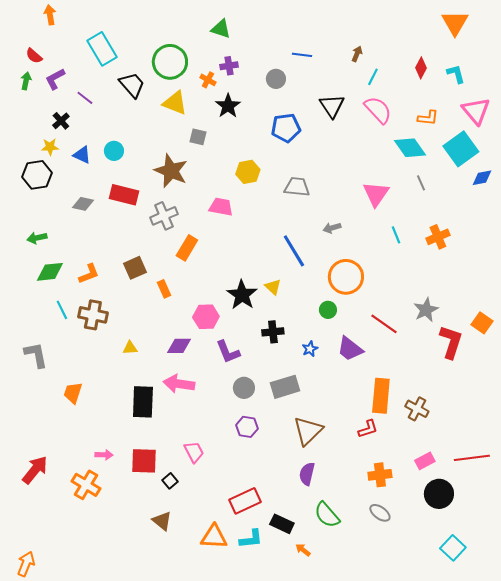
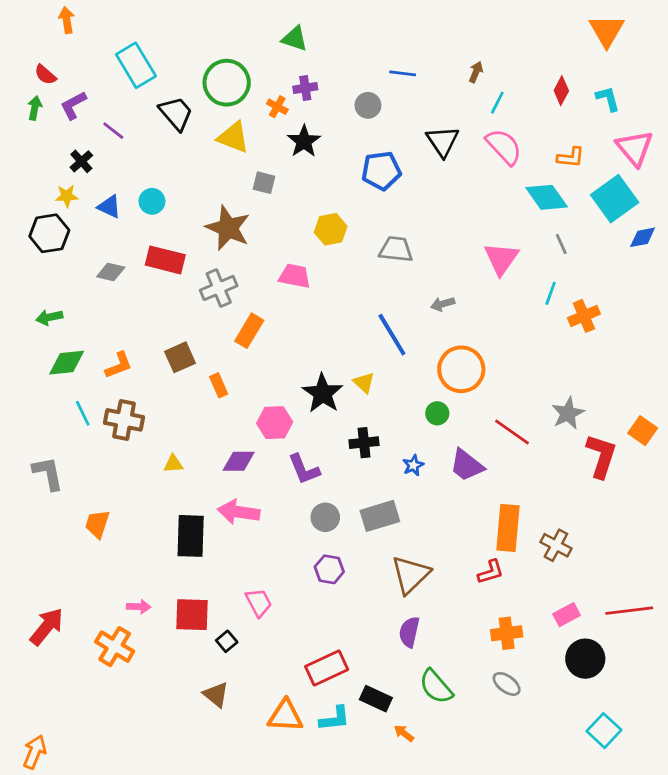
cyan line: (396, 235) -> (551, 293), moved, turned 42

